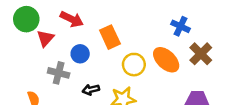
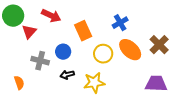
blue cross: (180, 26) -> (120, 23), moved, turned 35
blue circle: (80, 54) -> (63, 52), moved

